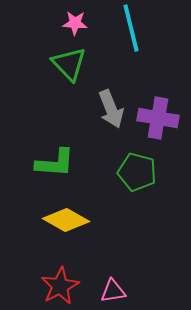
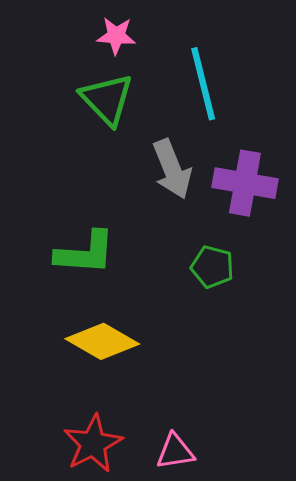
cyan line: (131, 28) -> (203, 84), moved
green pentagon: (137, 172) -> (212, 267), size x0.7

